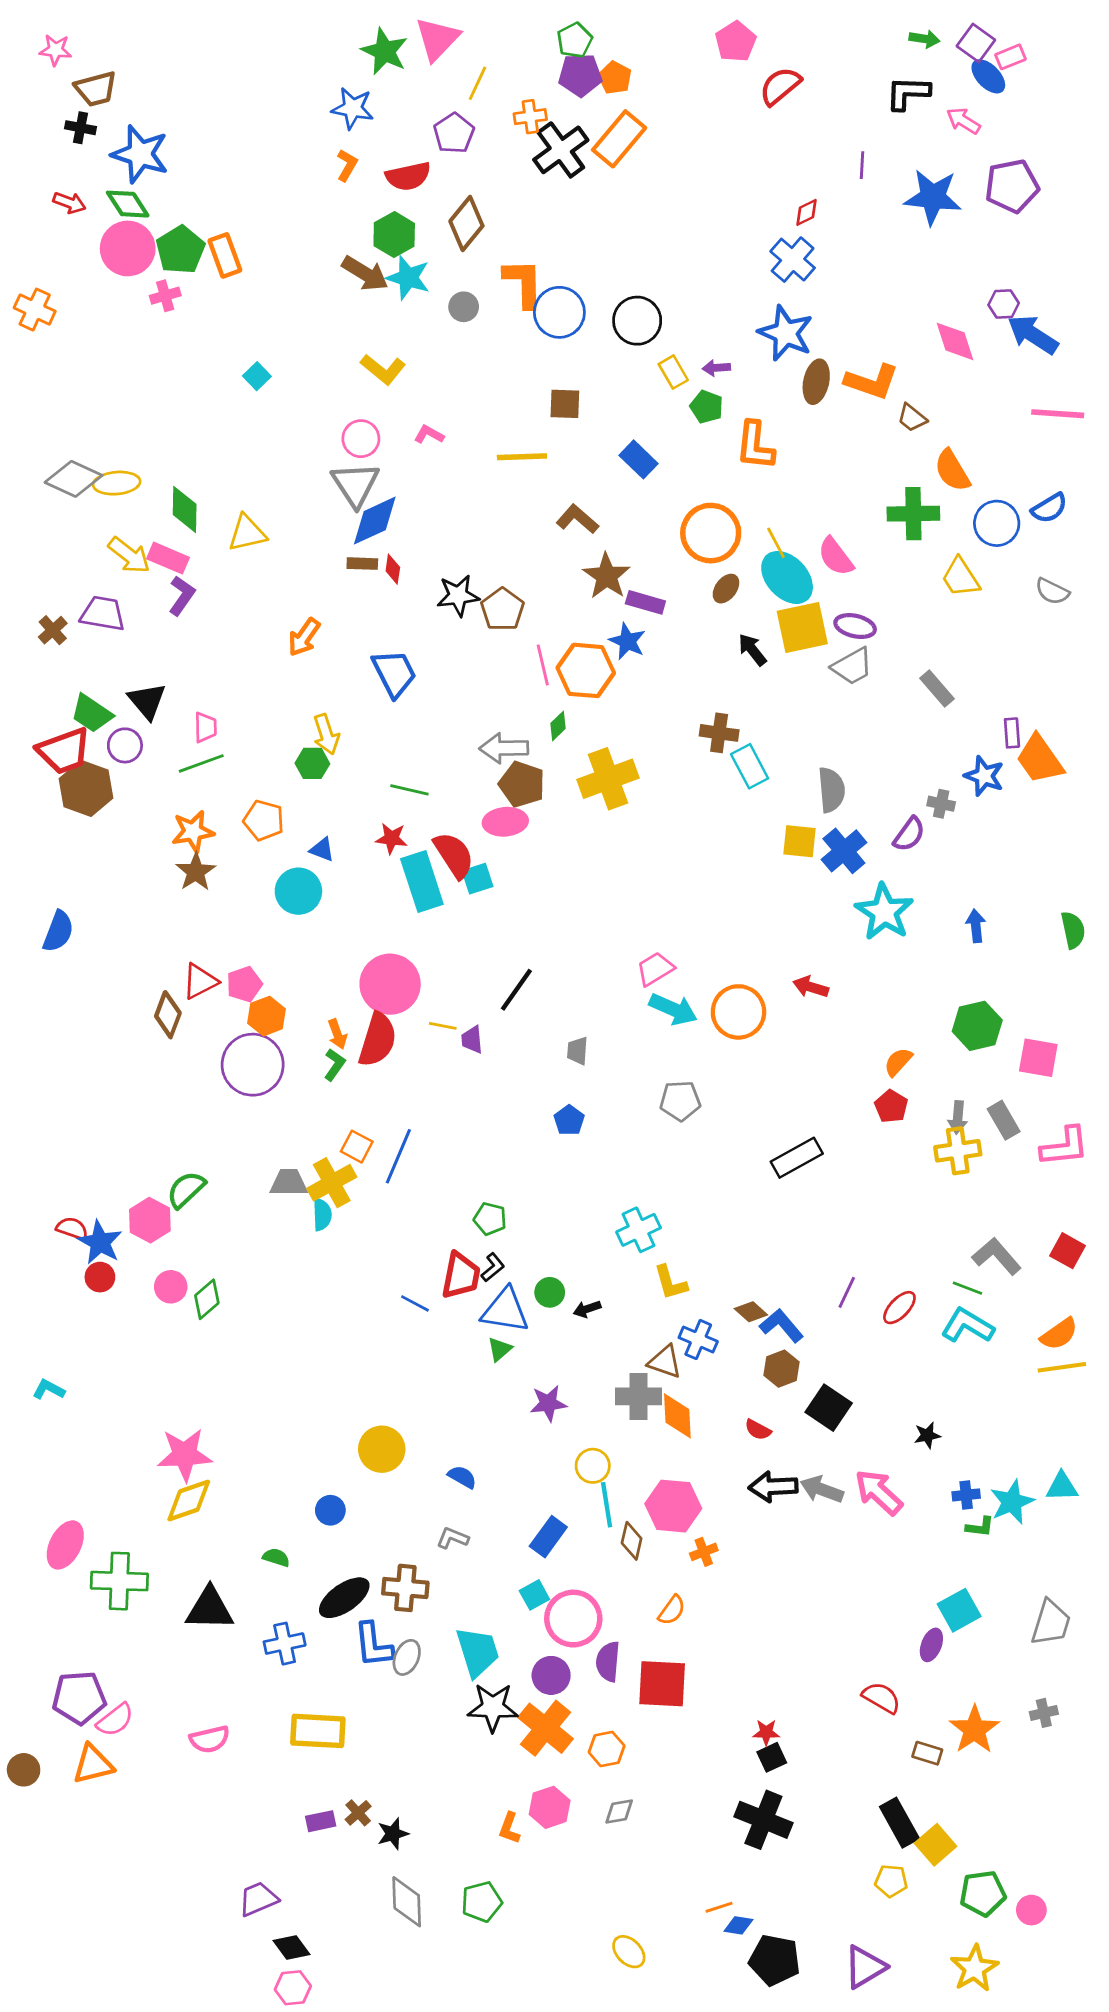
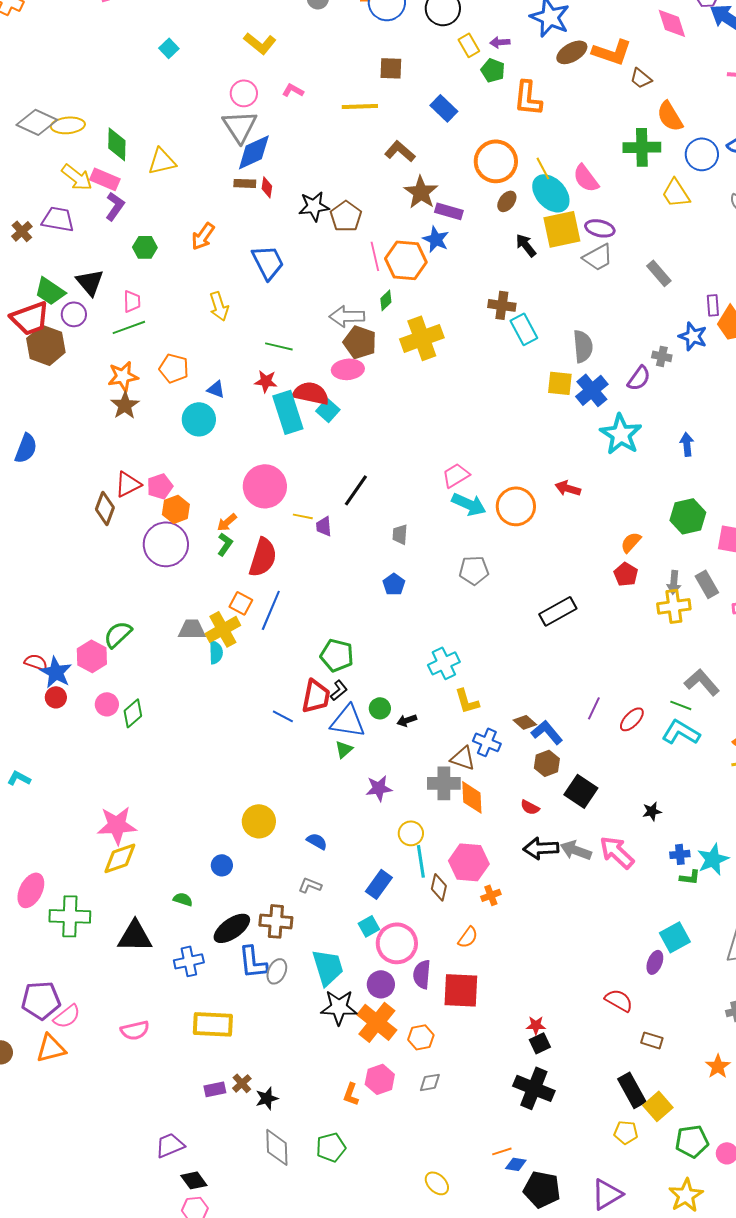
brown ellipse: (816, 382) -> (572, 52), turned 48
green hexagon: (312, 763) -> (145, 247), moved
red semicircle: (454, 855) -> (311, 393), turned -45
cyan square: (478, 879) -> (328, 410), turned -30
orange arrow: (337, 1034) -> (227, 522), turned 70
red semicircle: (378, 1040) -> (263, 557), moved
green pentagon: (490, 1219) -> (337, 655), size x1.4
orange star: (974, 1730) -> (718, 1066), moved, size x0.7

